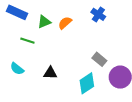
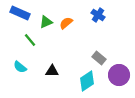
green line: (27, 41) -> (30, 40), turned 32

